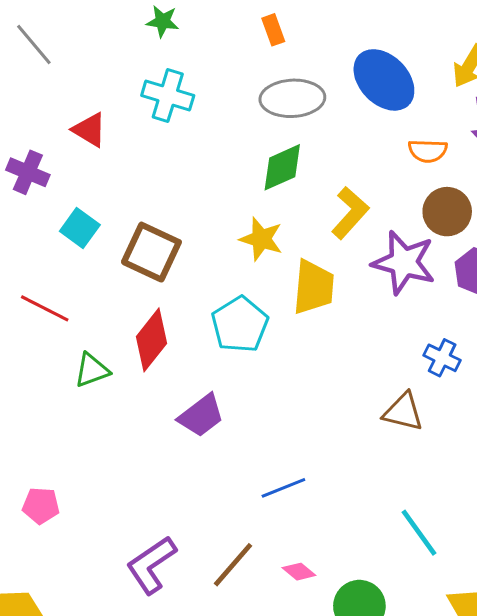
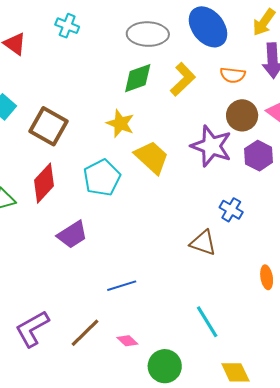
cyan cross: (168, 96) -> (67, 26), size x0.7
yellow L-shape: (350, 213) -> (183, 79), moved
yellow trapezoid: (314, 287) -> (152, 157), turned -57

